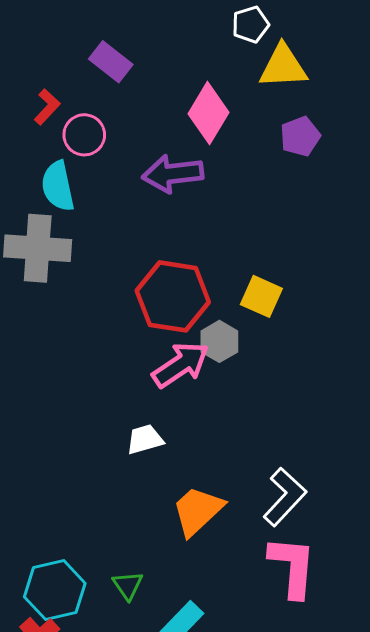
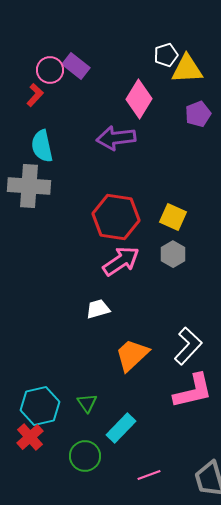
white pentagon: (250, 25) -> (166, 55), moved
pink circle: (84, 135) -> (50, 70), moved
gray hexagon: (219, 341) -> (173, 254), moved
pink L-shape: (292, 567) -> (193, 391), turned 72

